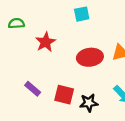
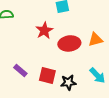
red star: (46, 42) -> (44, 30), moved

